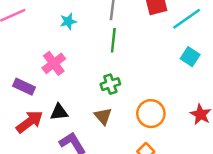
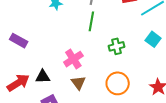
pink cross: (54, 63) -> (73, 59), moved
green cross: (110, 84) -> (116, 46), moved
purple rectangle: (24, 87) -> (19, 41), moved

